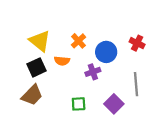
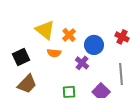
yellow triangle: (40, 41) -> (45, 30), moved
black square: (36, 67) -> (21, 57), moved
purple cross: (93, 72) -> (82, 63), turned -32

